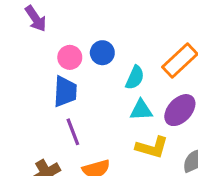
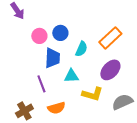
blue trapezoid: (65, 91) -> (52, 58), moved
cyan triangle: (141, 110) -> (71, 76), moved

